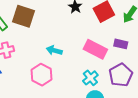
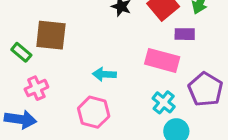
purple rectangle: (121, 44) -> (185, 34), moved

